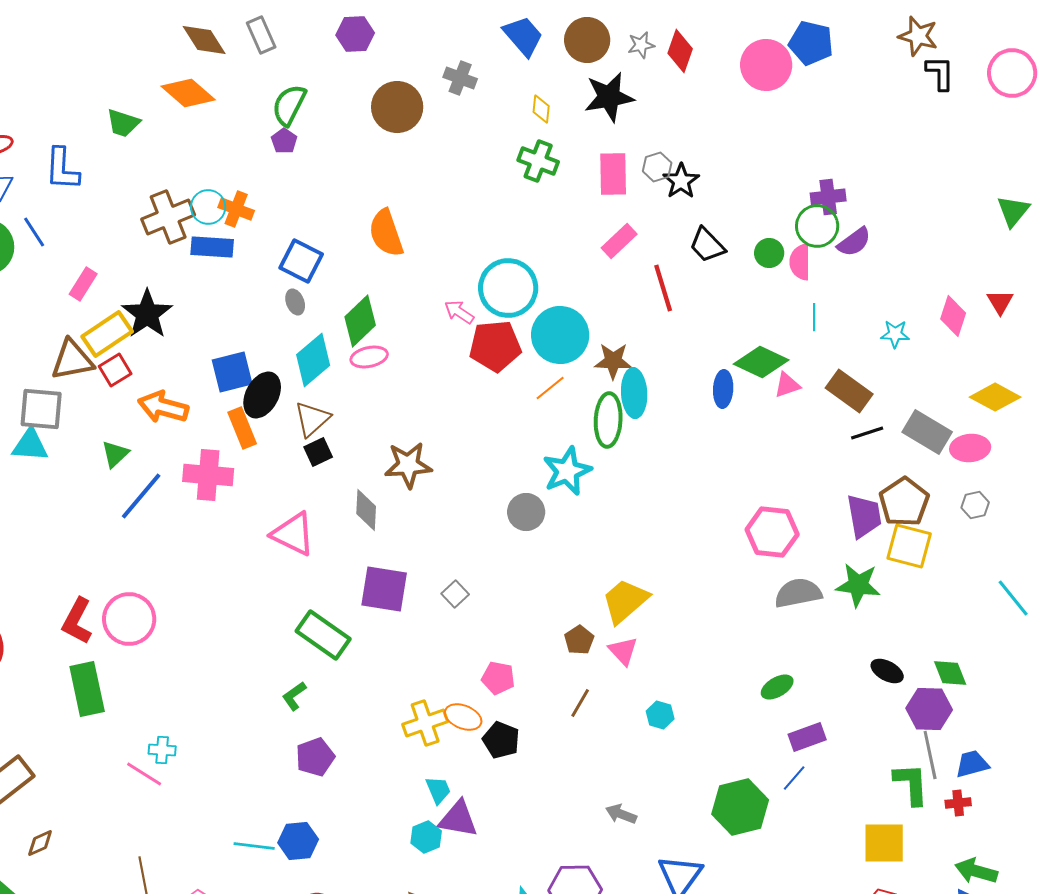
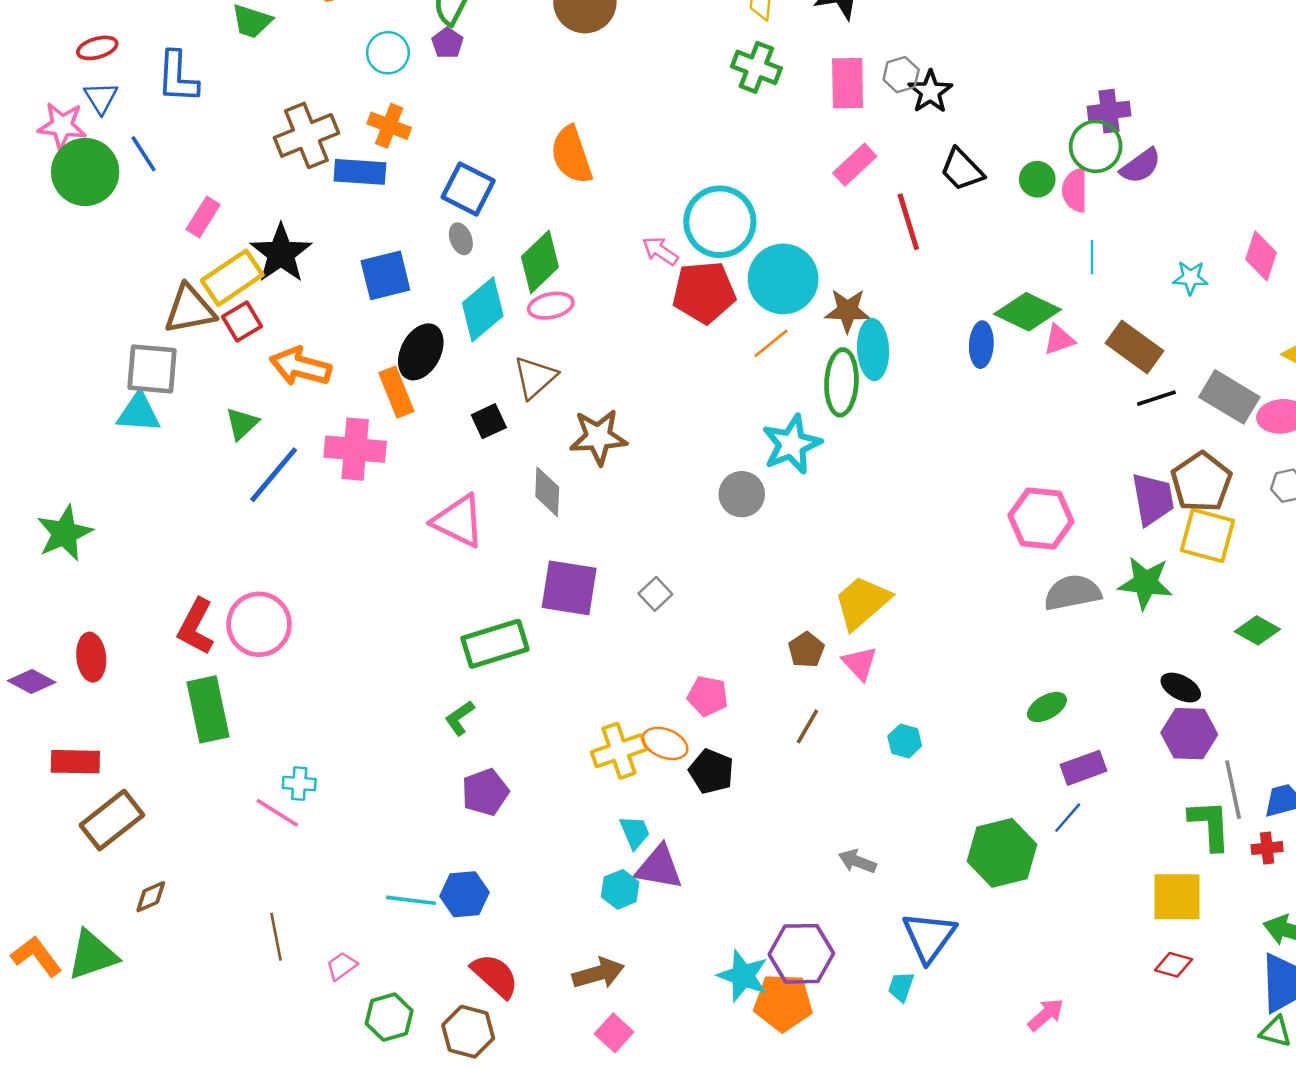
cyan circle: (208, 207) -> (388, 53), moved
blue square: (232, 372) -> (385, 275), moved
brown triangle: (312, 419) -> (535, 377), moved
green rectangle: (323, 635) -> (495, 644), turned -52
green diamond: (950, 673) -> (1257, 630), moved, turned -39
purple hexagon: (929, 709) -> (1189, 734), moved

